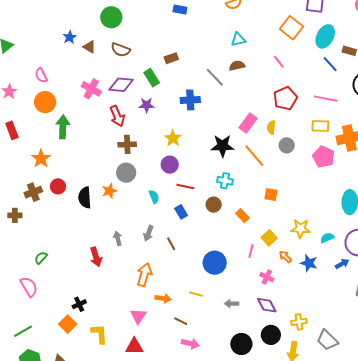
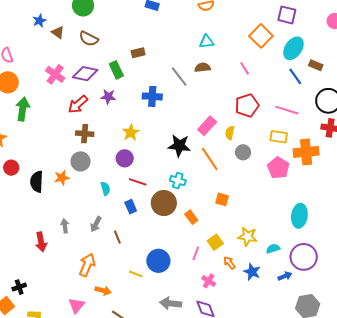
red arrow: (117, 116) -> (78, 104), turned 65
brown circle: (214, 205) -> (164, 203), size x1.6
yellow line: (196, 294) -> (136, 274), moved
gray arrow: (232, 304) -> (171, 303), size x1.5

